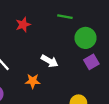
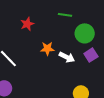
white arrow: (50, 61) -> (67, 57), moved
orange star: (33, 81) -> (47, 49), moved

